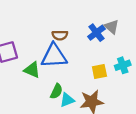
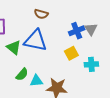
brown semicircle: (60, 35) -> (41, 14), moved
yellow square: (99, 71) -> (71, 53), moved, turned -32
green semicircle: (56, 91) -> (22, 74), moved

